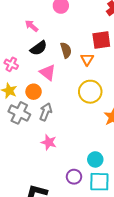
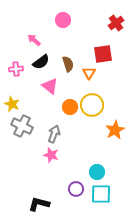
pink cross: (11, 64) -> (16, 69), moved, turned -32
orange circle: (34, 92) -> (70, 107), moved
gray arrow: (46, 112) -> (54, 134), moved

